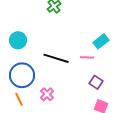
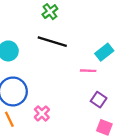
black line: (56, 58) -> (52, 42), moved

